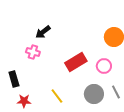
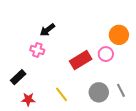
pink circle: (104, 66) -> (106, 54), moved
black rectangle: (14, 79) -> (18, 77), turned 63

